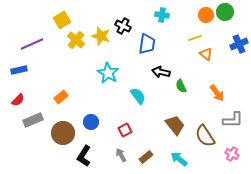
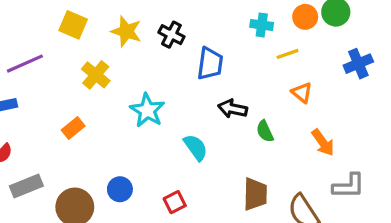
cyan cross: (162, 15) -> (262, 25), moved
yellow square: (62, 20) -> (73, 25), turned -36
yellow star: (101, 36) -> (126, 31), moved
yellow cross: (76, 40) -> (96, 75), moved
orange triangle: (206, 54) -> (302, 93), moved
orange rectangle: (61, 97) -> (73, 128), moved
brown trapezoid: (175, 125) -> (255, 194), turned 40

